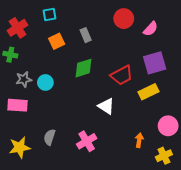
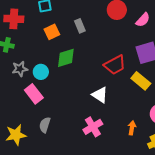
red cross: (18, 28) -> (14, 19), turned 36
green diamond: (84, 68) -> (66, 58), moved
yellow rectangle: (148, 92) -> (141, 81), turned 66
pink rectangle: (18, 105) -> (34, 94), moved, turned 48
pink cross: (87, 141) -> (93, 127), moved

